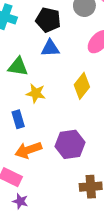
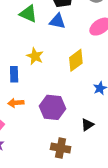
green triangle: (18, 67) -> (28, 14), moved
orange arrow: (28, 150) -> (16, 103), size x0.7

